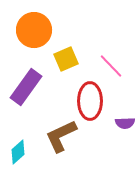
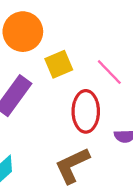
brown L-shape: (61, 136) -> (72, 165), moved

